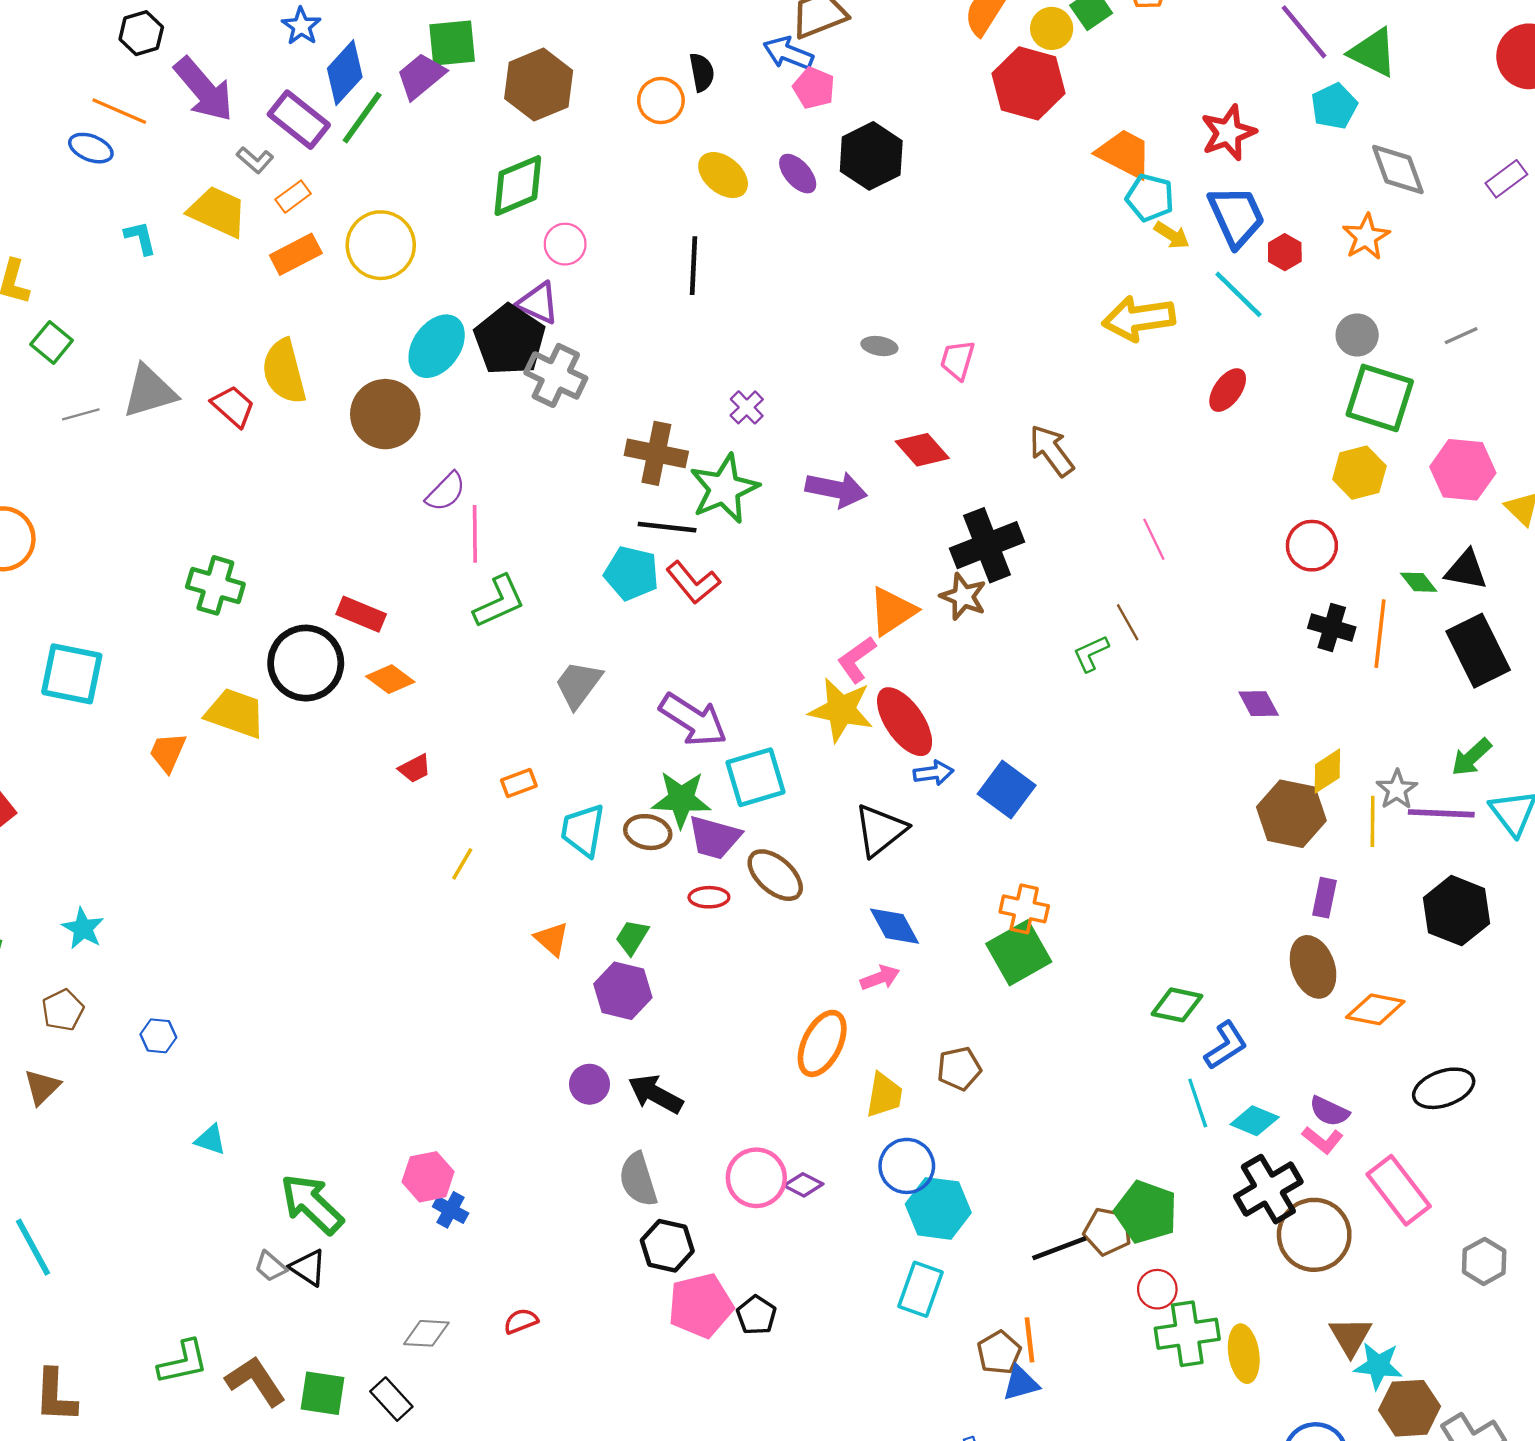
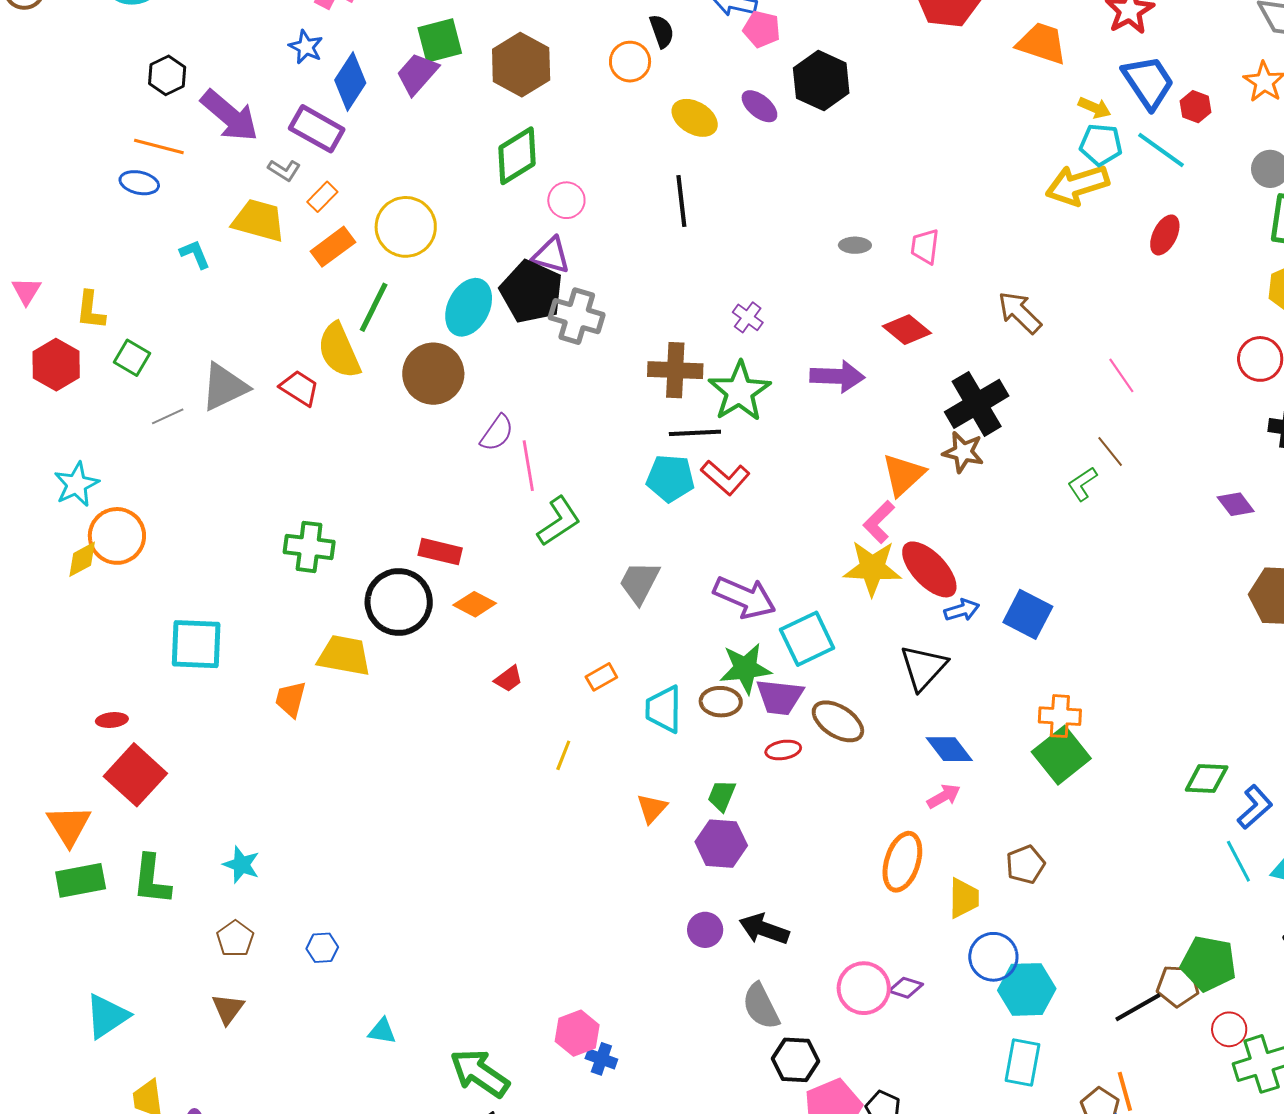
green line: (362, 118) -> (374, 307), moved
cyan pentagon: (1150, 198) -> (1101, 145), moved
orange triangle: (552, 939) -> (652, 808), turned 40

